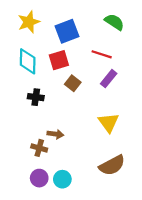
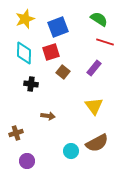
red line: (102, 54) -> (105, 42), moved
brown cross: (39, 148) -> (16, 133), moved, turned -32
purple circle: (39, 178) -> (27, 161), moved
cyan circle: (62, 179) -> (71, 151), moved

